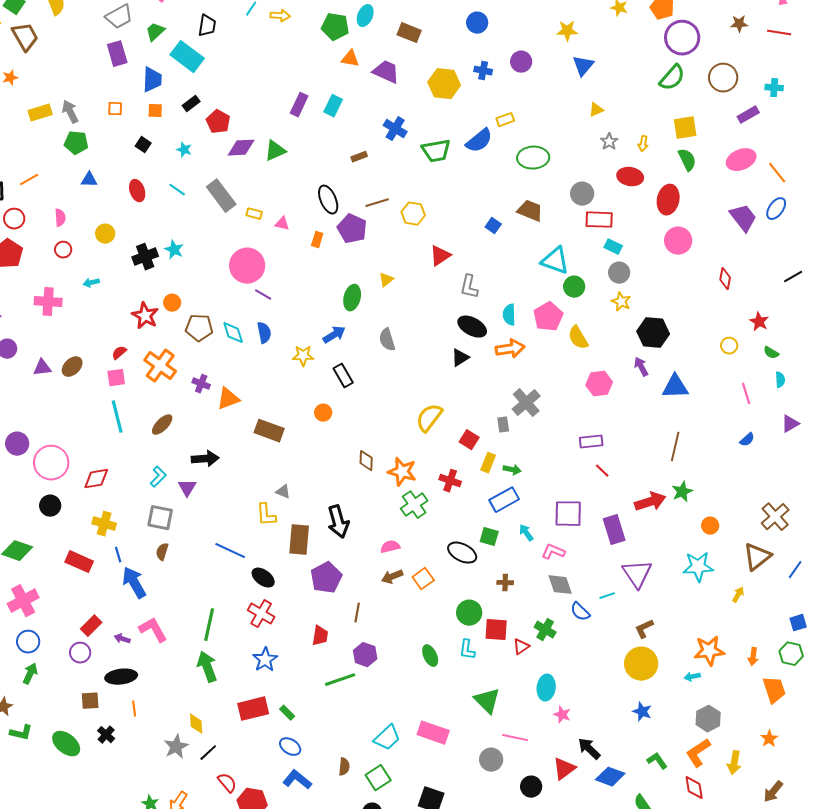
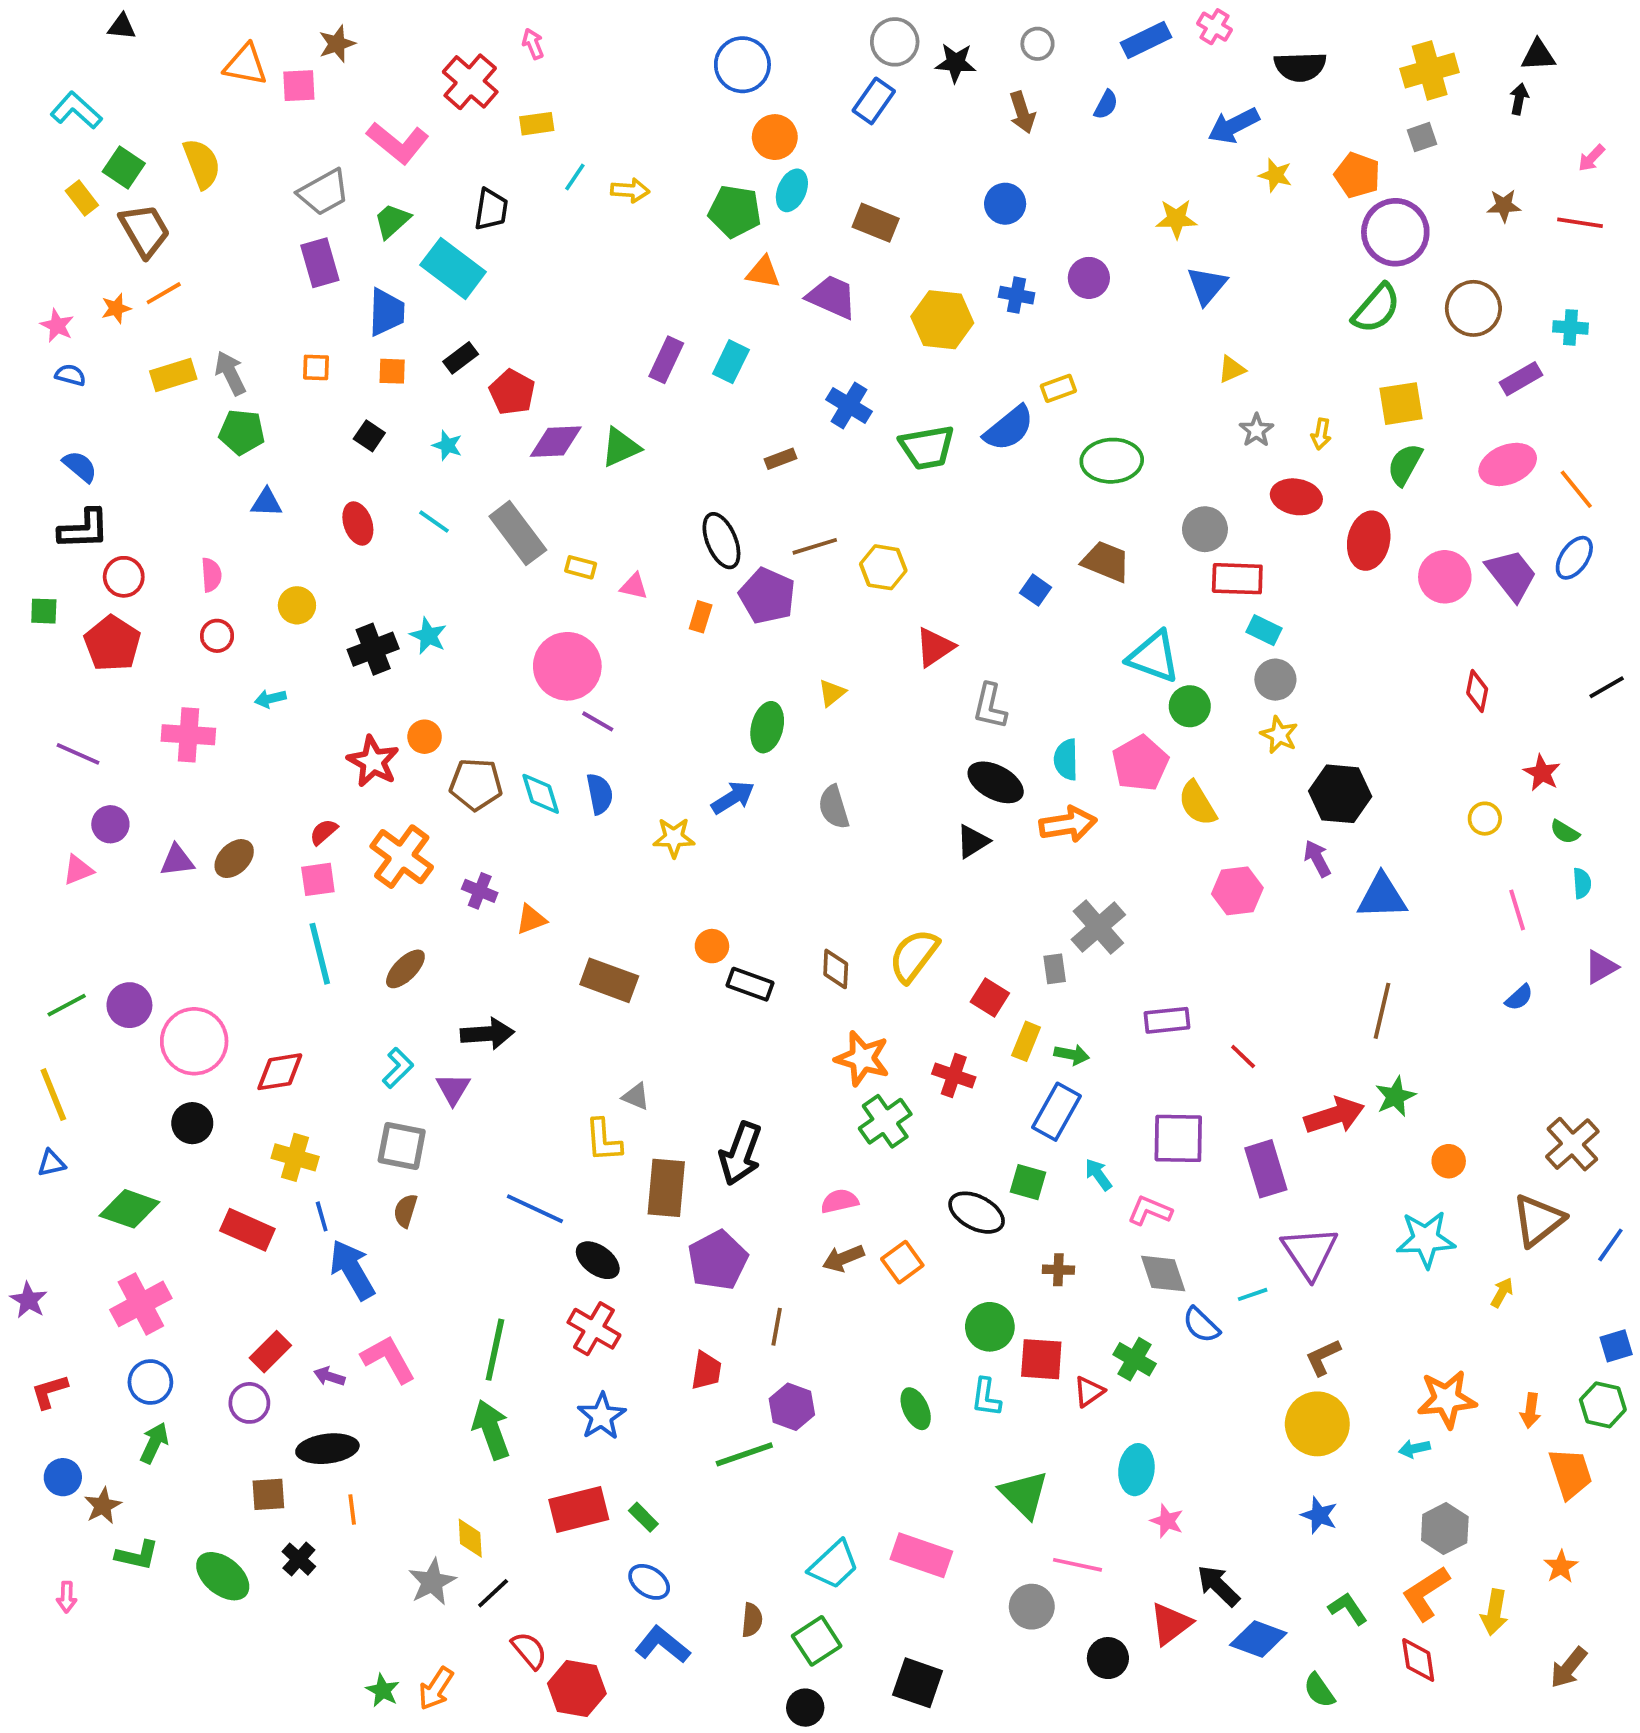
green semicircle: (687, 160) -> (1405, 464), turned -125
orange line: (29, 180) -> (164, 293), moved
pink circle: (678, 241) -> (1445, 577), moved
black rectangle: (343, 376) -> (750, 984), moved, turned -40
orange triangle: (228, 399) -> (531, 919), size x0.7
purple rectangle: (591, 442) -> (1167, 1020), moved
brown diamond: (366, 461) -> (836, 969), moved
blue rectangle: (504, 500) -> (1057, 1112), turned -32
black arrow: (338, 522) -> (741, 1154), turned 36

